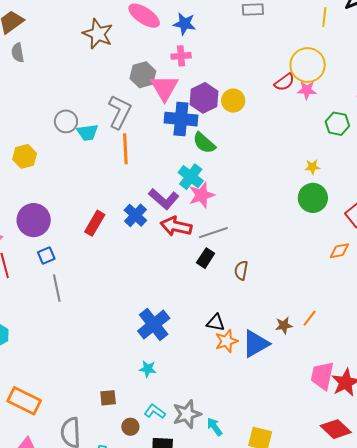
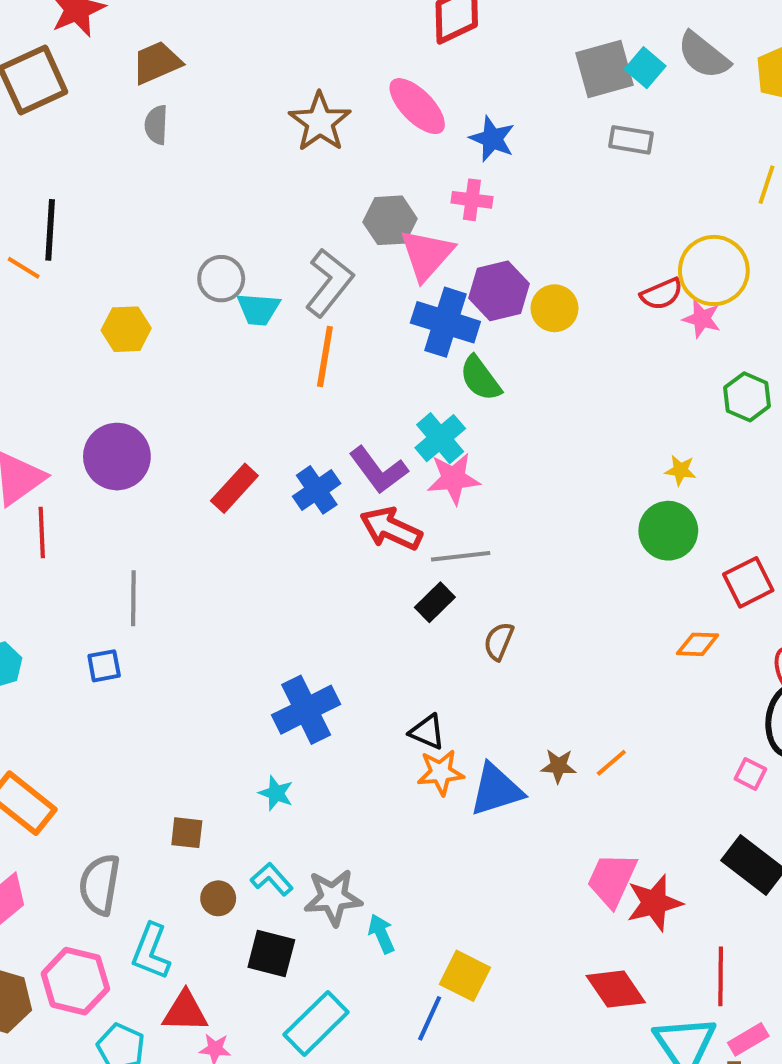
blue square: (46, 256) -> (104, 666), moved

